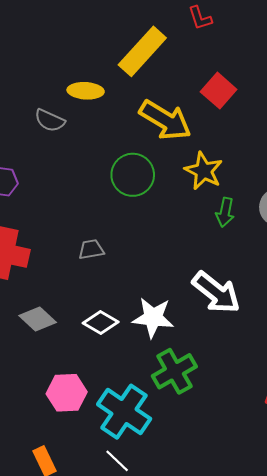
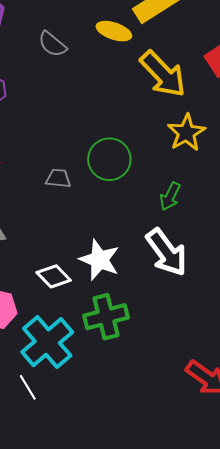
yellow ellipse: (86, 91) -> (114, 31), moved
green circle: (133, 175) -> (109, 159), moved
green arrow: (225, 212) -> (170, 196), moved
white diamond: (101, 322) -> (54, 276), moved

